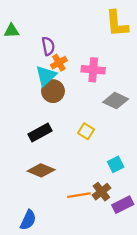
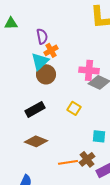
pink cross: (93, 70) -> (89, 70), moved
cyan square: (116, 164) -> (99, 136), turned 32

